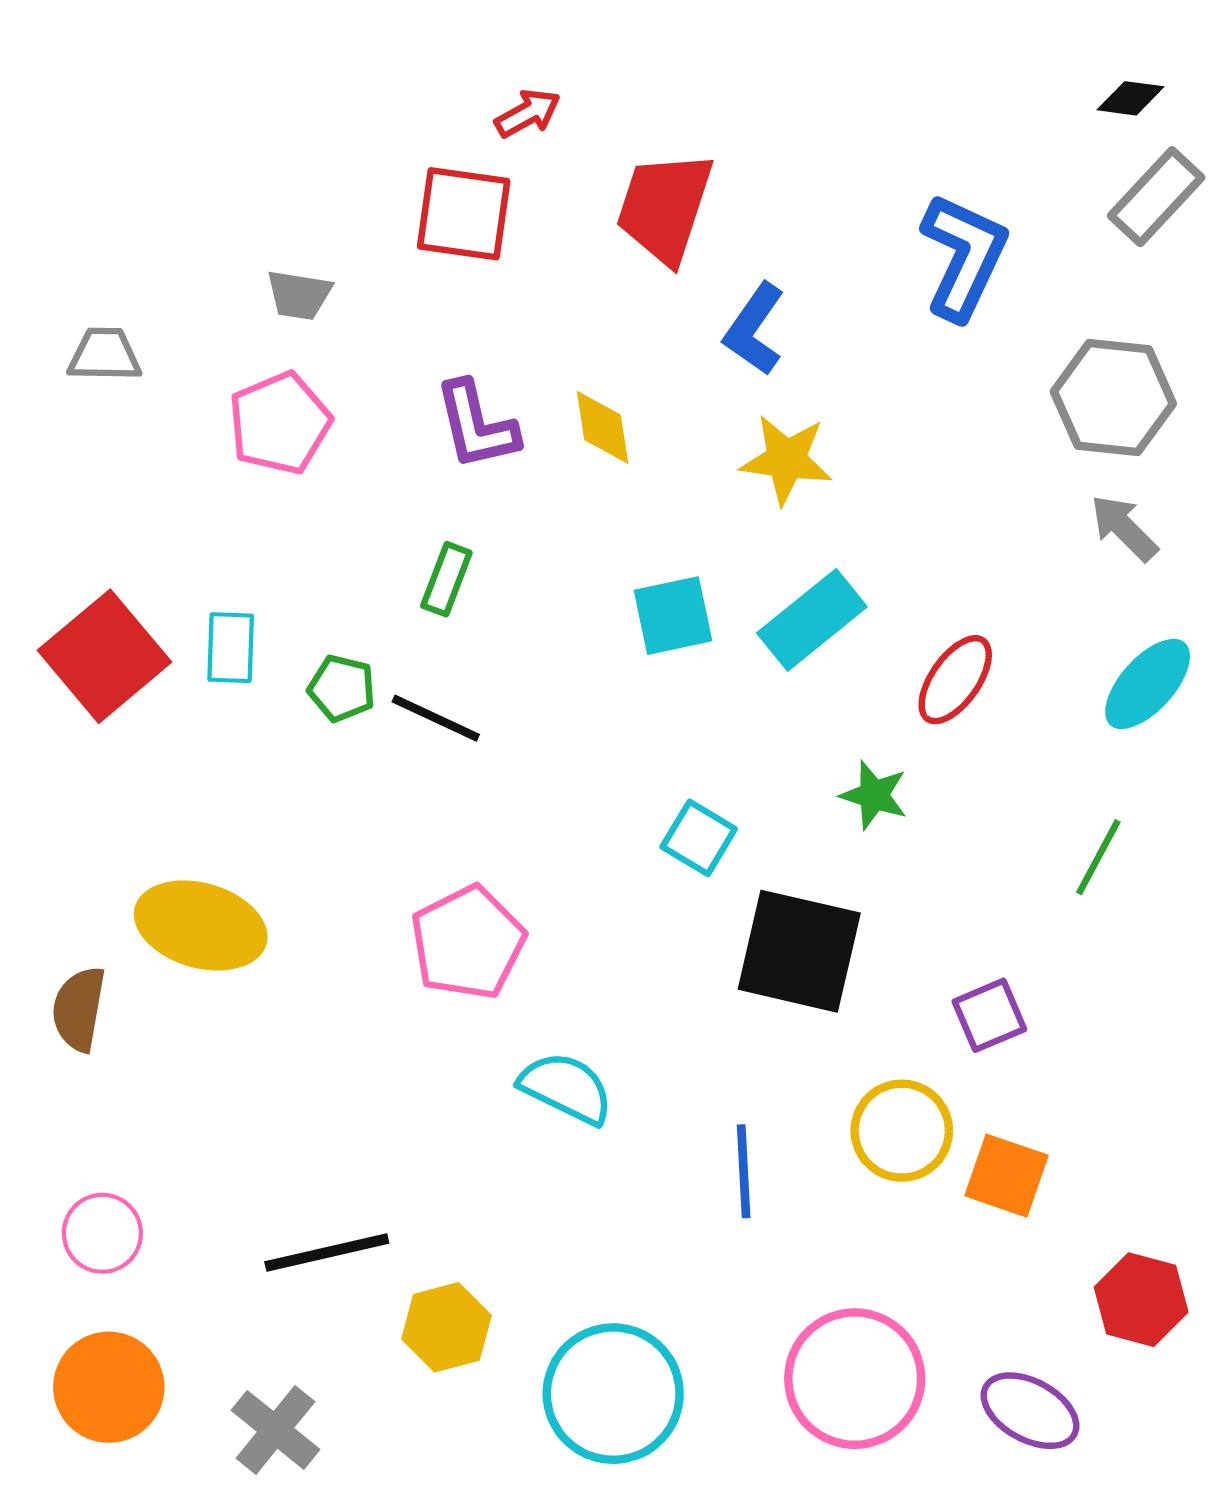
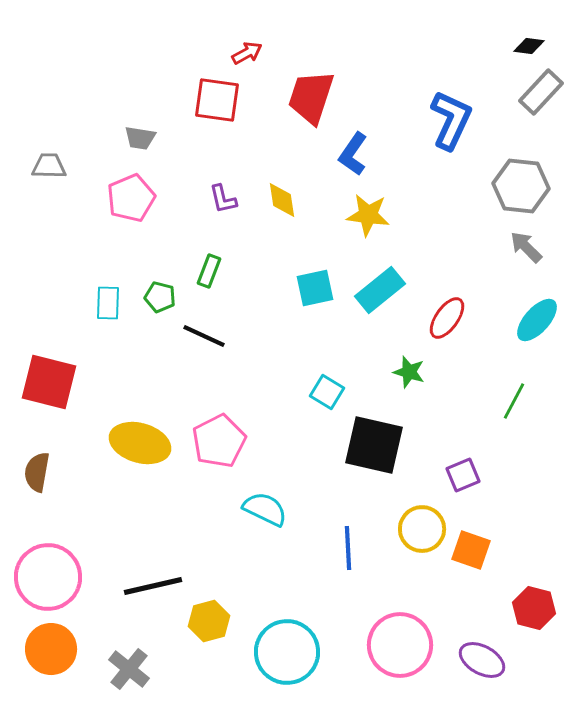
purple L-shape: (476, 425) -> (223, 199), size x0.7
red square: (105, 656) -> (49, 382), moved, turned -36
green pentagon: (342, 688) -> (160, 297), moved
yellow ellipse: (201, 925) -> (140, 443), moved
pink circle: (102, 1233) -> (48, 577), size x1.8

